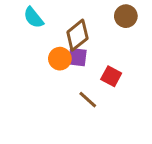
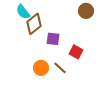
brown diamond: (77, 35) -> (34, 24), moved
orange circle: (60, 59) -> (41, 68), moved

